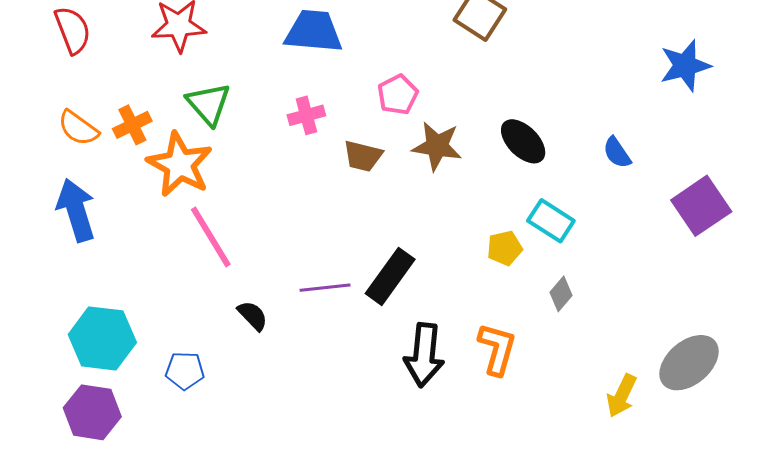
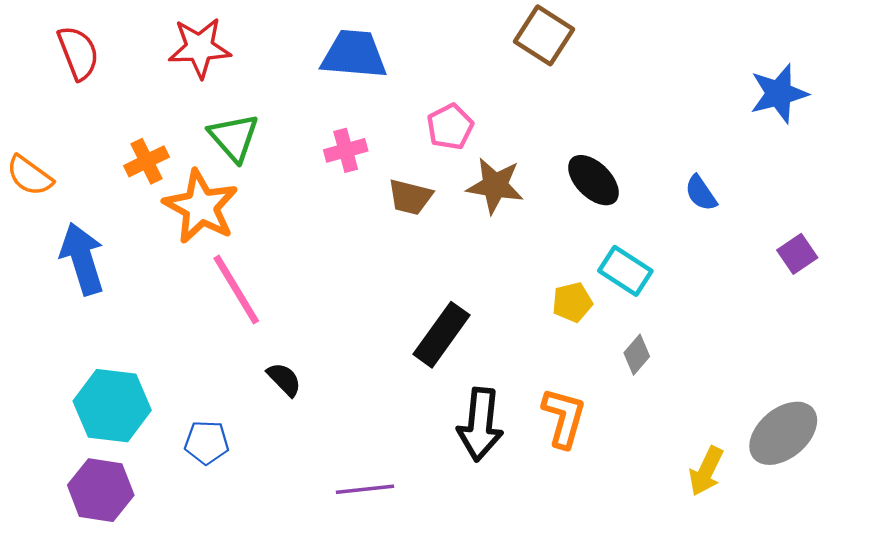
orange semicircle: (78, 128) -> (30, 176), moved
purple square: (701, 206) -> (797, 254), size x0.6
purple line: (325, 288) -> (365, 489), moved

